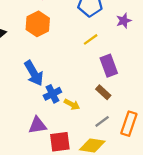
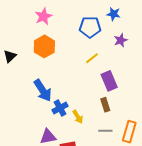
brown rectangle: (103, 92) -> (105, 105), turned 32
yellow arrow: (72, 104) -> (78, 117), turned 32
gray line: (102, 121) -> (105, 131), turned 40

